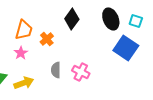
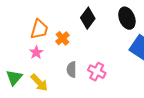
yellow arrow: (24, 83) -> (39, 83), turned 66

